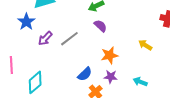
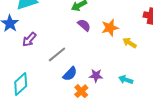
gray line: (69, 39) -> (57, 54), moved
orange star: (110, 55) -> (110, 28), moved

